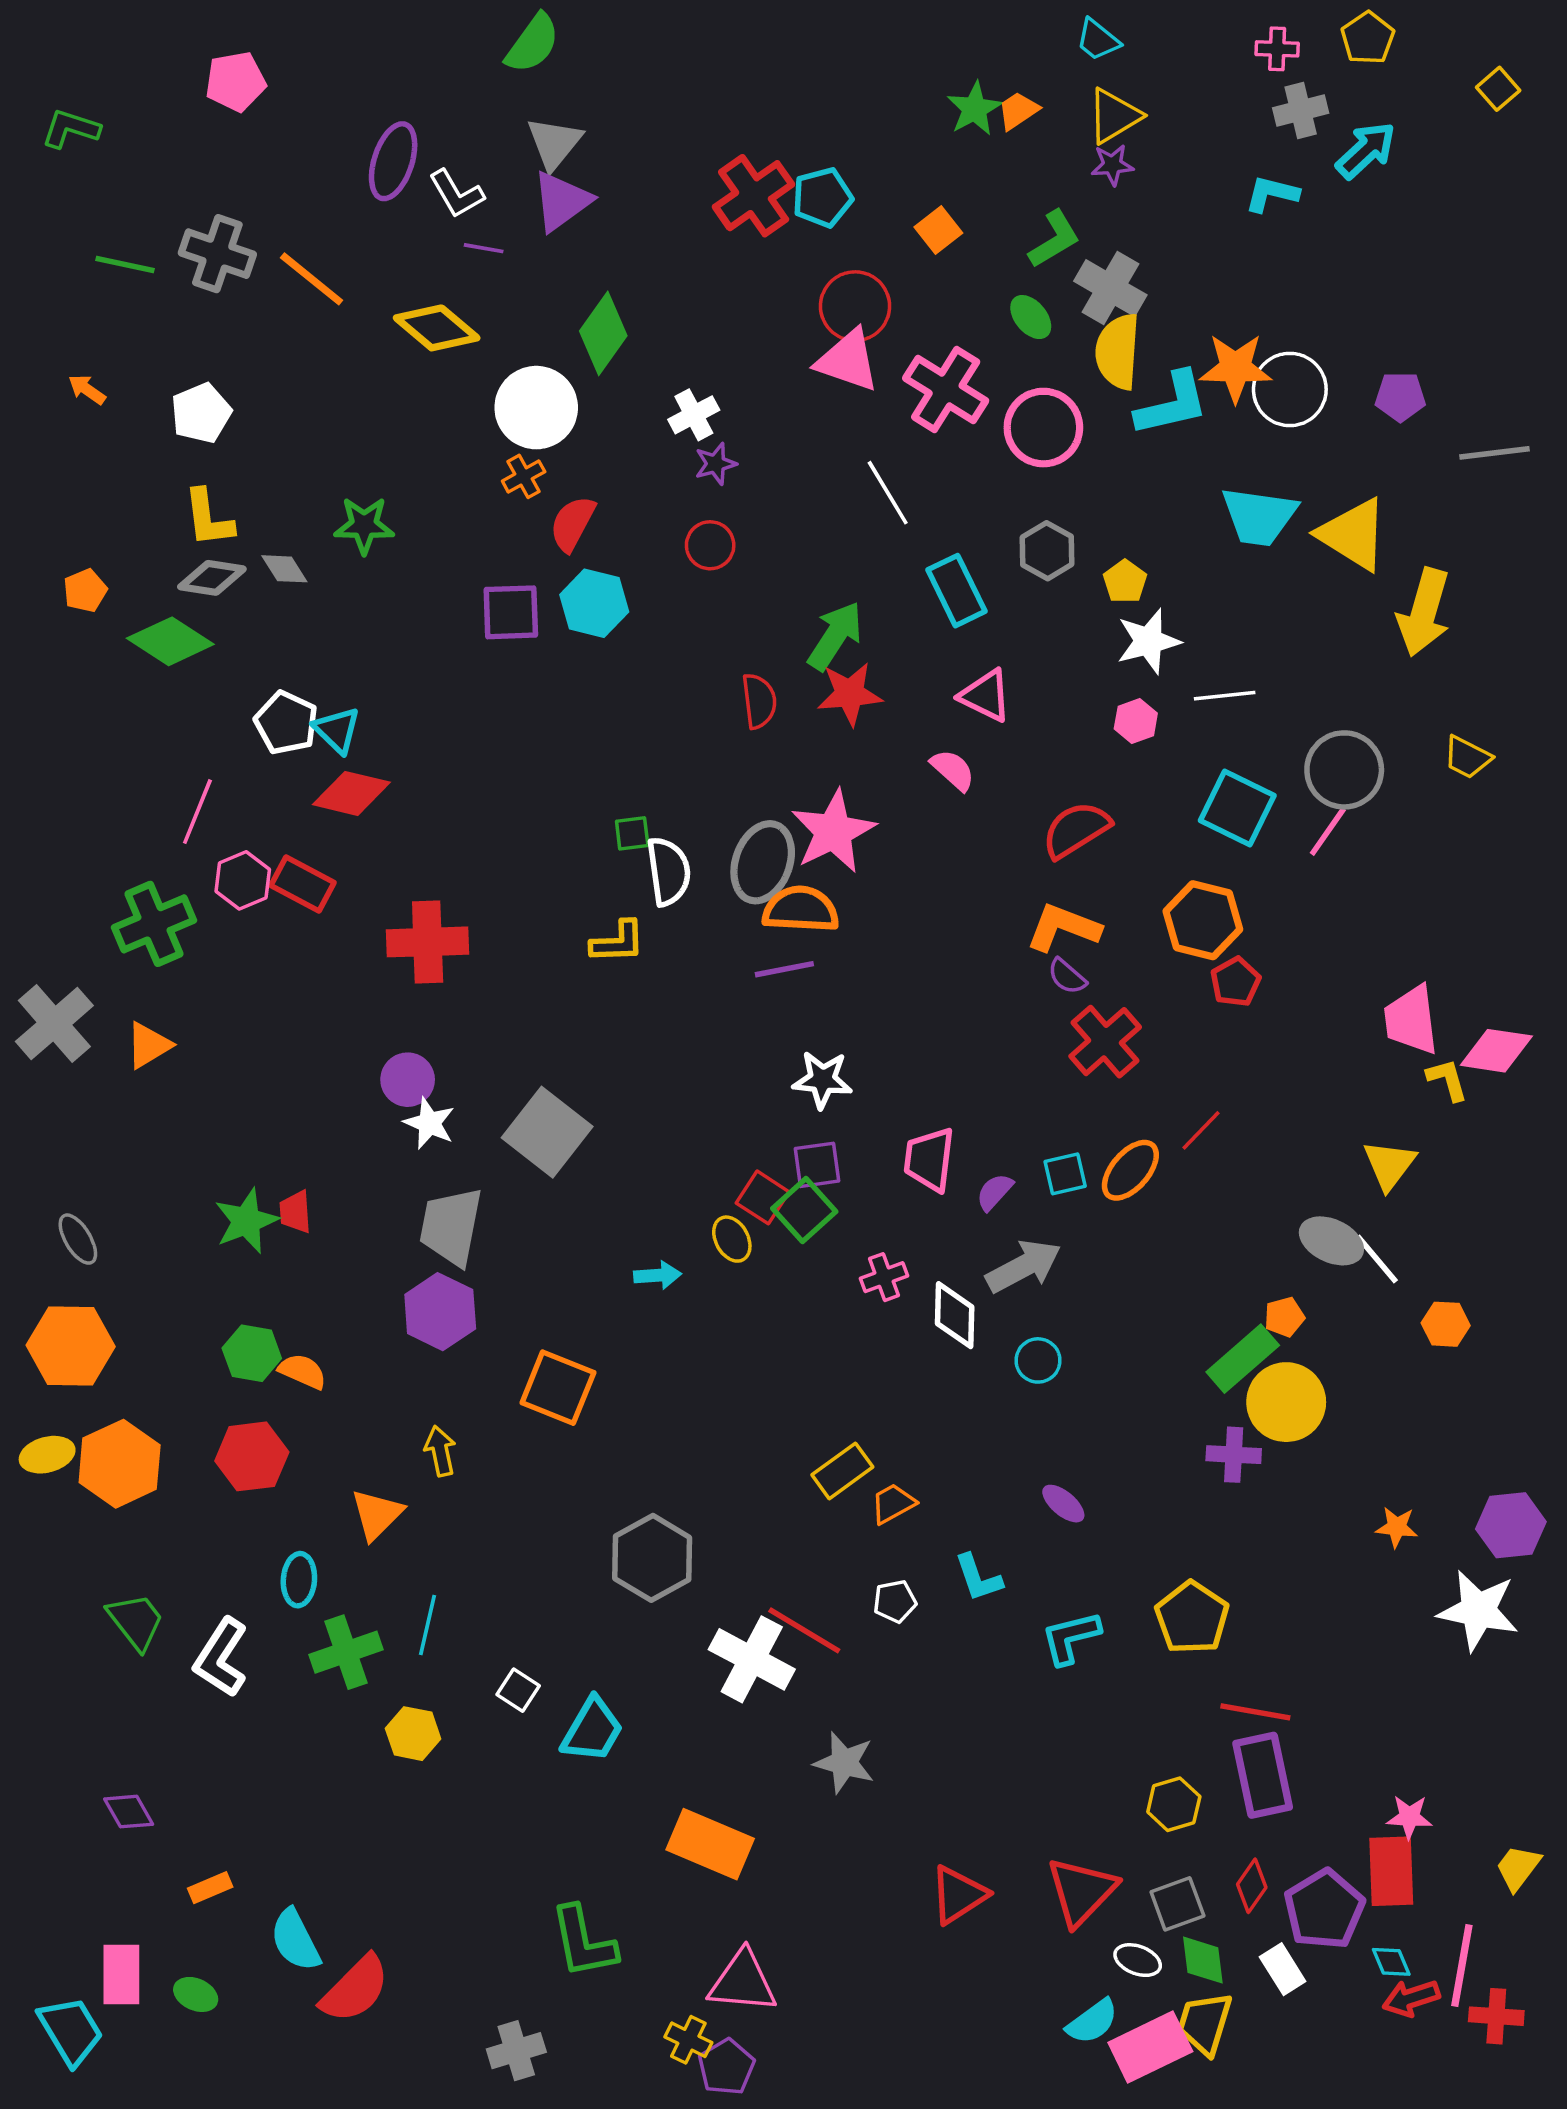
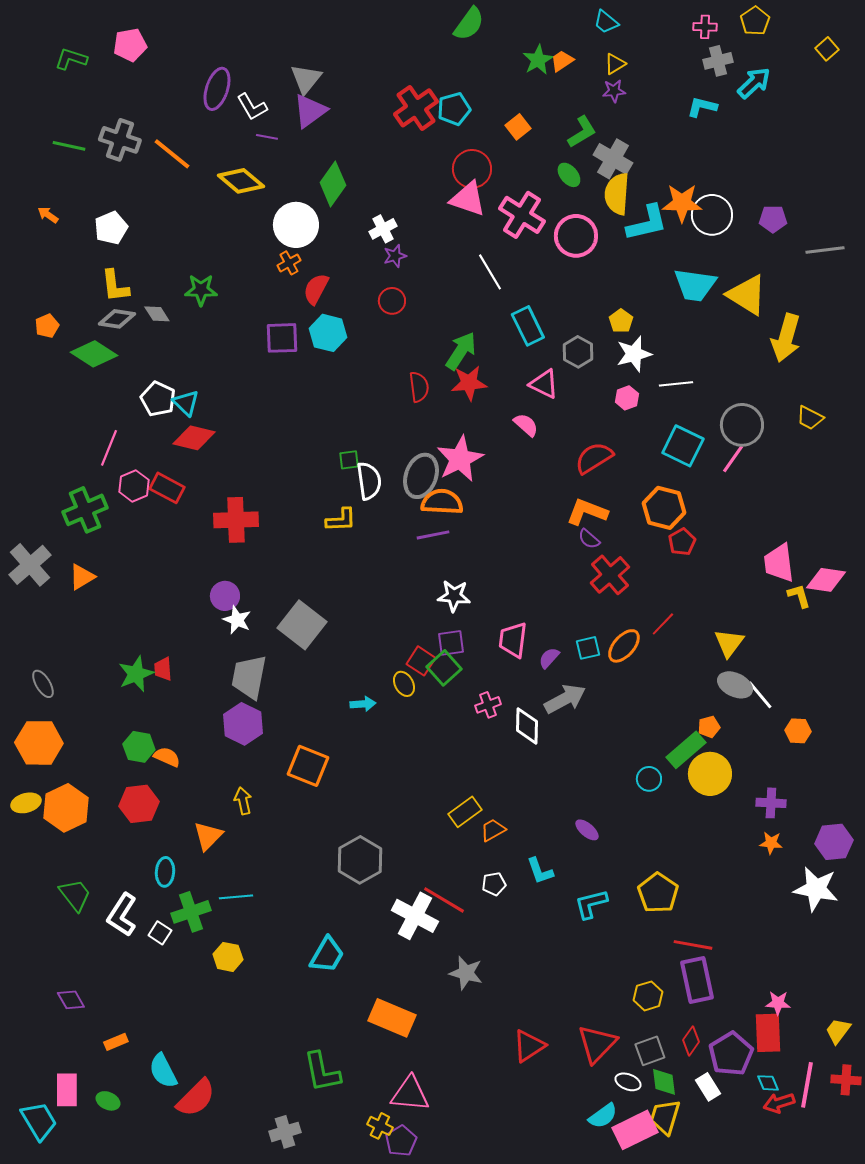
green semicircle: (533, 43) -> (469, 24), moved
yellow triangle: (1114, 116) -> (615, 64), size x0.7
green L-shape: (71, 129) -> (71, 59), moved
gray hexagon: (1047, 551) -> (578, 352), moved
yellow triangle: (1389, 1165) -> (729, 643), moved
cyan circle: (1038, 1360) -> (649, 779), moved
purple cross: (1234, 1455) -> (771, 803), moved
cyan line: (428, 1625) -> (236, 897), turned 72
white square: (518, 1690) -> (160, 933), moved
red cross: (1496, 2016) -> (846, 1080), moved

